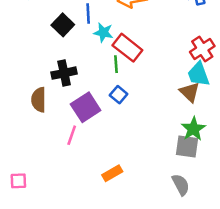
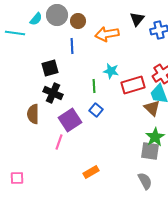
black square: (63, 25) -> (50, 68), moved, turned 30
cyan star: (103, 33) -> (111, 71), moved
red rectangle: (127, 48) -> (133, 85), moved, turned -55
black cross: (64, 73) -> (53, 93), turned 36

